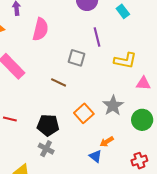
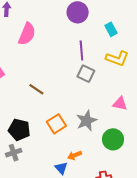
gray square: (76, 58) -> (86, 74), moved
yellow L-shape: (125, 61) -> (117, 58), moved
gray cross: (46, 149) -> (14, 153), turned 35

